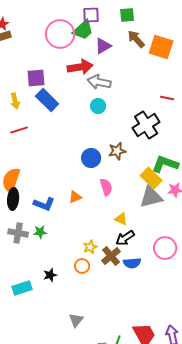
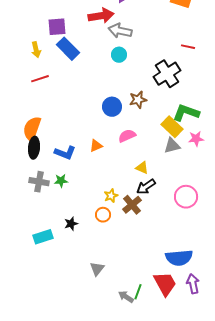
pink semicircle: (106, 187) -> (127, 136), turned -96
gray triangle: (151, 197) -> (172, 146), size x0.7
blue semicircle: (132, 263) -> (179, 258), moved, size x1.5

